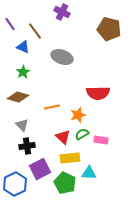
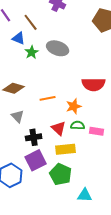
green star: (23, 72) -> (32, 52), moved
green semicircle: (82, 134) -> (78, 125), turned 32
black cross: (27, 146) -> (34, 137), moved
cyan triangle: (89, 173) -> (85, 195), moved

